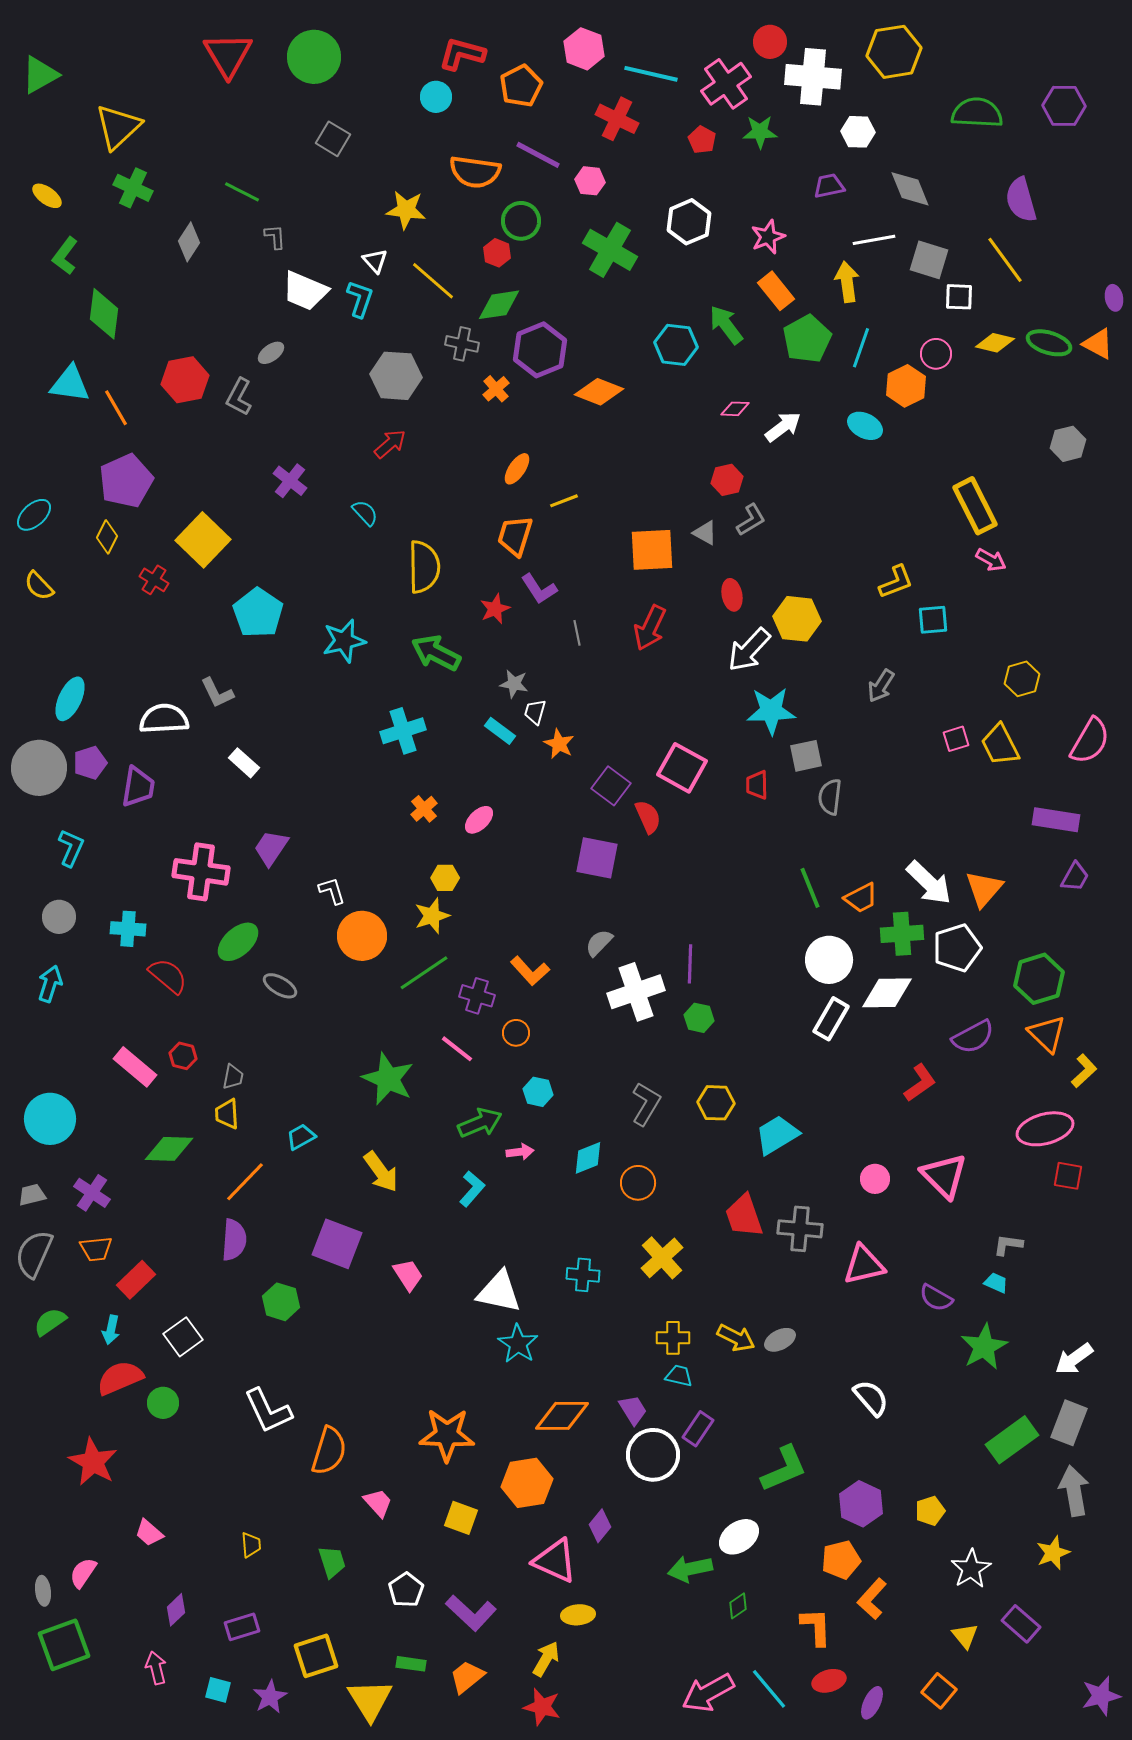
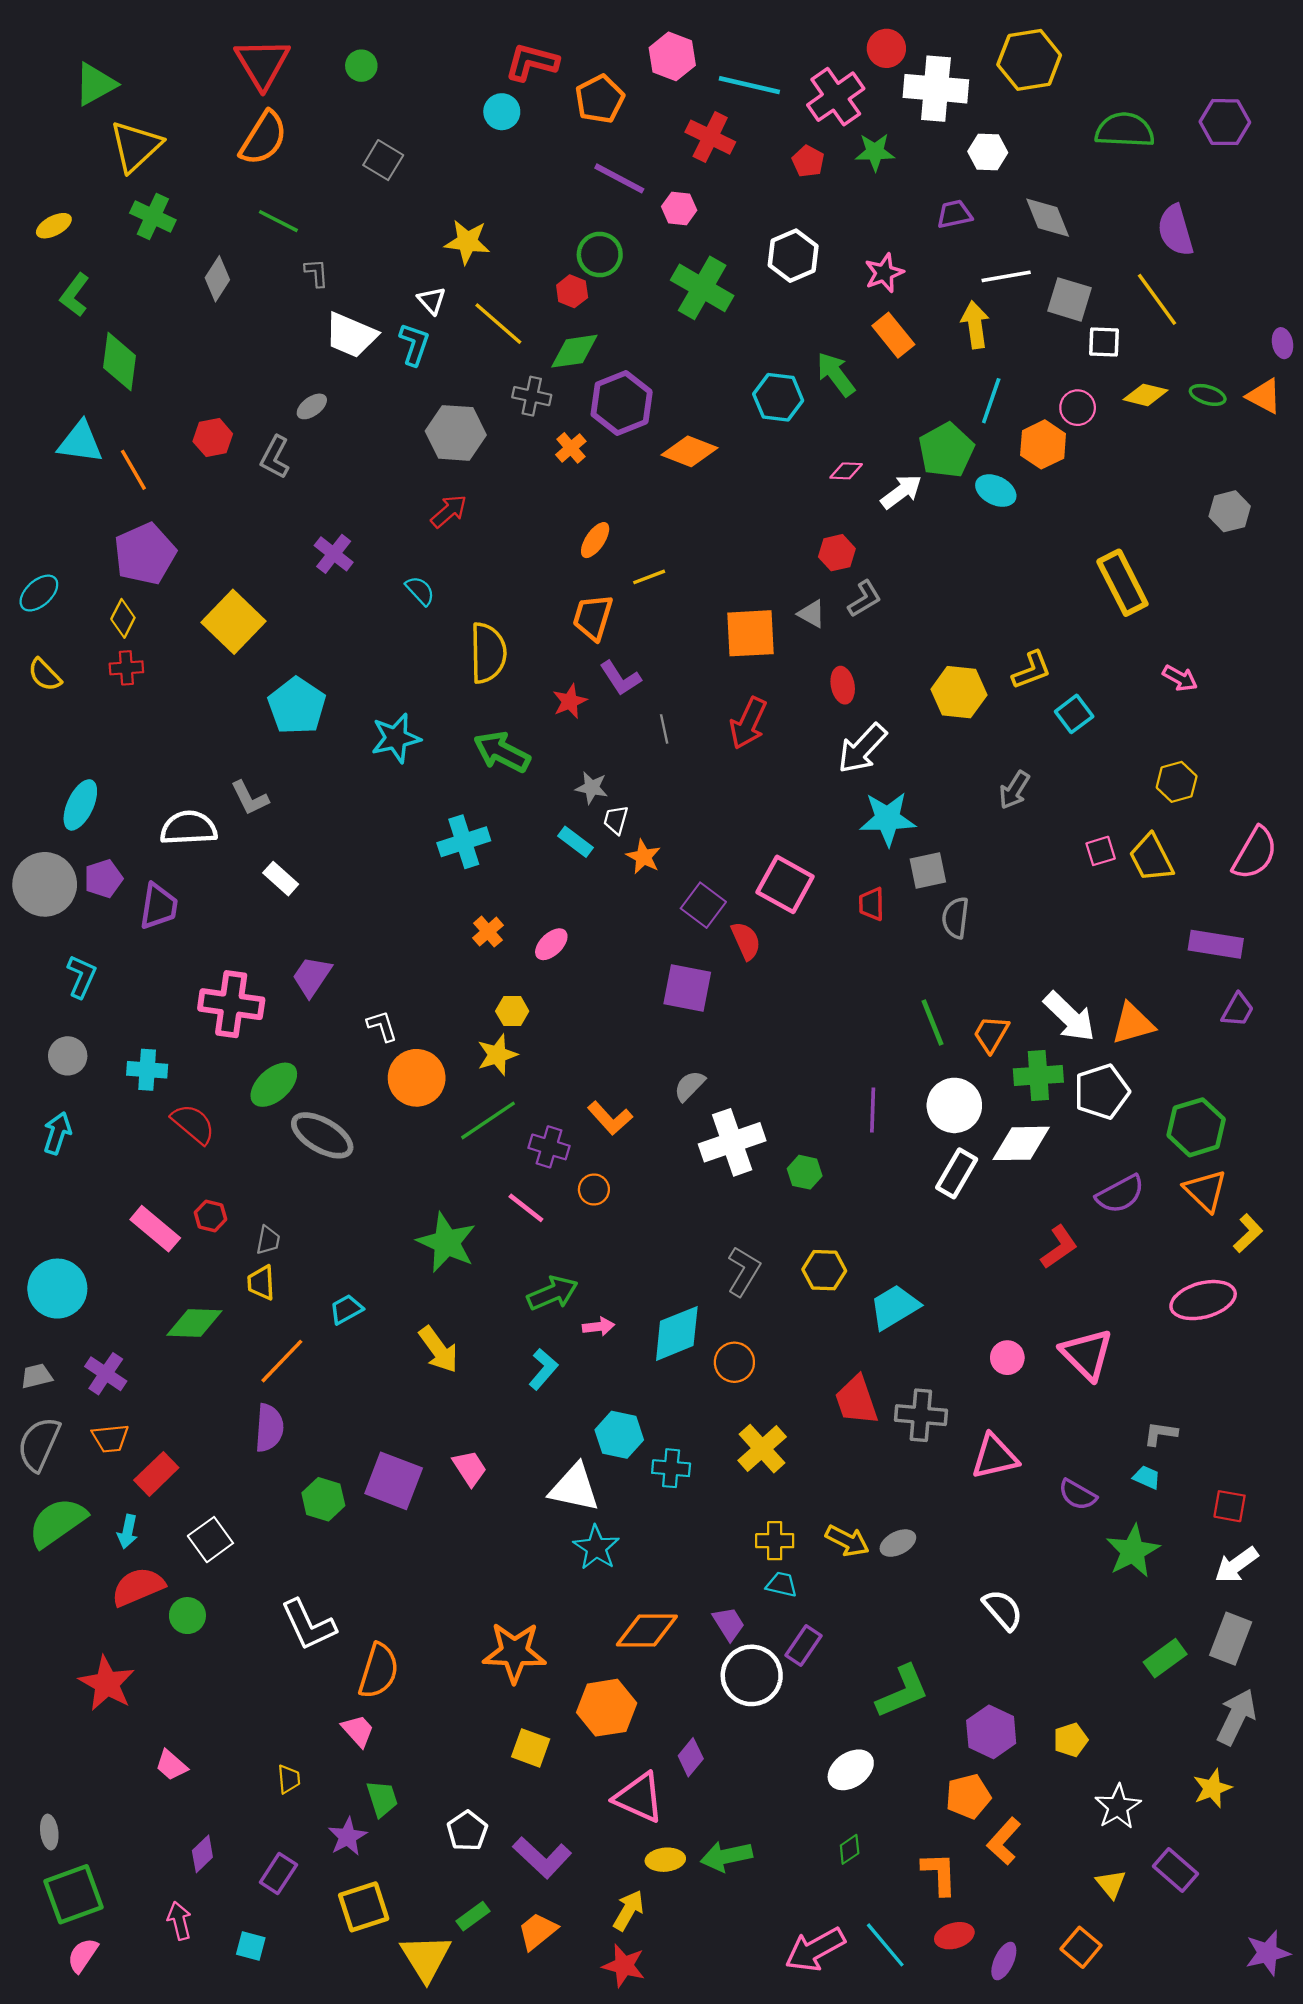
green circle: (314, 57) -> (361, 66), size x0.5
green triangle: (40, 75) -> (95, 84), moved
orange semicircle: (475, 172) -> (263, 138), moved, turned -66
yellow ellipse: (47, 196) -> (54, 226), turned -64
green pentagon: (807, 339) -> (946, 450), moved
green ellipse: (1049, 343) -> (1208, 395), size x0.7
red hexagon: (185, 380) -> (213, 438), size x0.7
pink arrow: (991, 560) -> (1180, 678), moved
red cross: (154, 580) -> (126, 668), moved, turned -36
yellow hexagon: (797, 619) -> (959, 692), moved
cyan square: (933, 620) -> (1074, 714), turned -32
orange triangle: (984, 889) -> (1133, 1024), turned 33
orange trapezoid: (861, 898) -> (991, 1034), turned 147
purple line: (690, 964) -> (873, 1110), moved
gray ellipse: (280, 986) -> (322, 1135), size x1.6
cyan hexagon: (538, 1092) -> (619, 1435), moved, size x1.4
cyan diamond: (588, 1158) -> (677, 1333), size x1.5
red square: (1068, 1176) -> (1230, 1506), moved
purple square: (337, 1244) -> (394, 1481), moved
green semicircle: (50, 1322) -> (57, 1522), size x1.6
green rectangle: (1012, 1440) -> (1165, 1658), size x0.7
gray arrow: (1074, 1491) -> (1236, 1717), turned 36
pink trapezoid: (378, 1503) -> (358, 1731), moved
green arrow: (690, 1569) -> (726, 1856), moved
pink semicircle: (83, 1573) -> (83, 1955), moved
purple rectangle: (242, 1627) -> (278, 1873), turned -40
green rectangle: (411, 1664) -> (473, 1916), turned -44
purple star: (270, 1697) -> (348, 1837), moved

